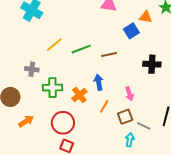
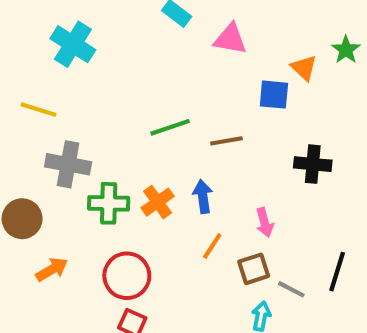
orange triangle: (146, 17) -> (304, 68), turned 32
blue square: (131, 31) -> (274, 95), turned 35
yellow line: (54, 45) -> (39, 110), moved, turned 54
gray cross: (32, 69) -> (68, 164), size x1.5
orange cross: (79, 95) -> (158, 202), moved

